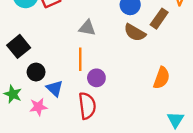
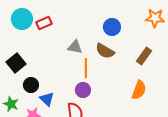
brown rectangle: (159, 19) -> (144, 56), moved
brown semicircle: (135, 33) -> (105, 51), moved
orange line: (80, 59) -> (86, 68), moved

